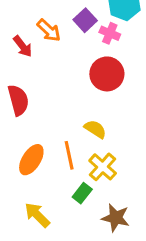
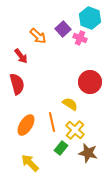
red arrow: (23, 46) -> (21, 56), moved
red circle: (107, 74) -> (90, 82), moved
brown star: (116, 218) -> (88, 153), moved

